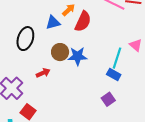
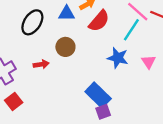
blue star: (78, 56) -> (118, 58), moved
cyan line: (117, 58) -> (131, 30), moved
blue rectangle: (114, 75) -> (98, 95), moved, size x1.6

